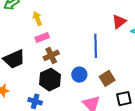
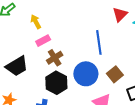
blue circle: (79, 75) -> (86, 74), size x1.5

